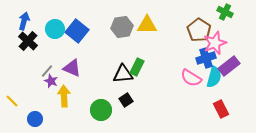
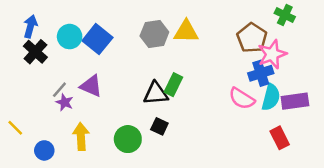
purple rectangle: (229, 66) -> (295, 101), moved, turned 30
yellow arrow: (64, 96) -> (81, 137), moved
black square: (126, 100) -> (159, 126), turned -32

